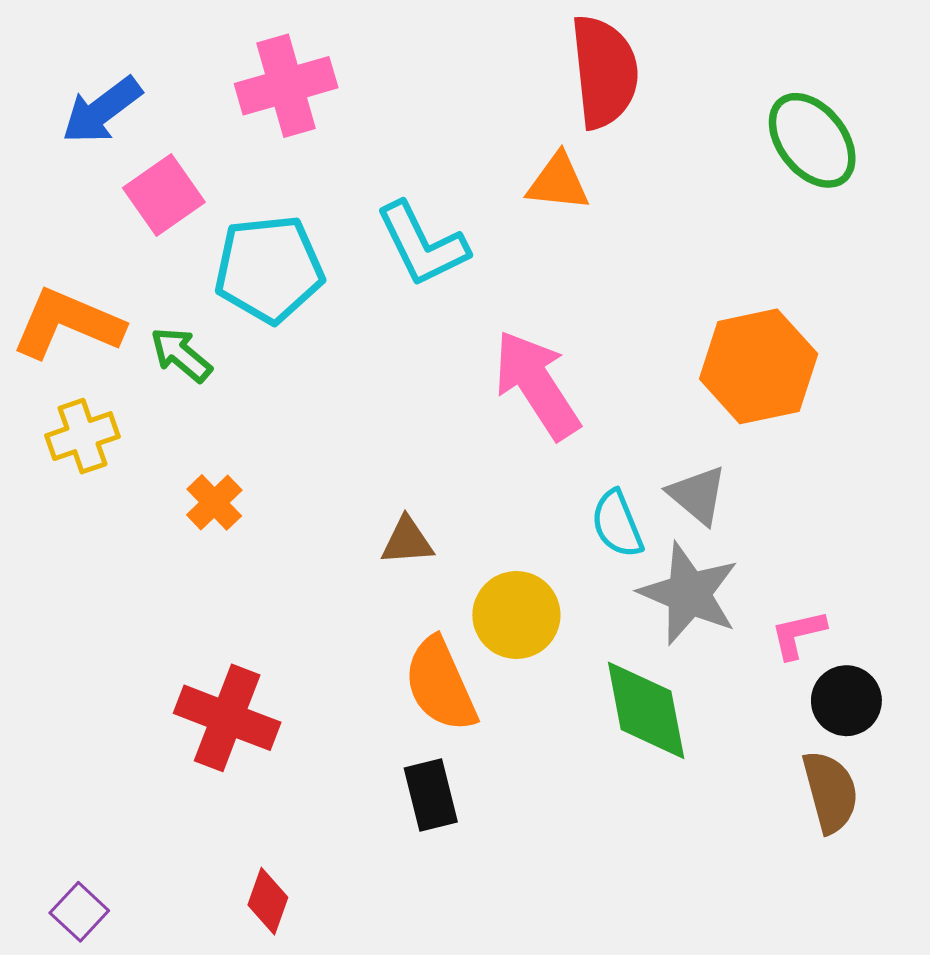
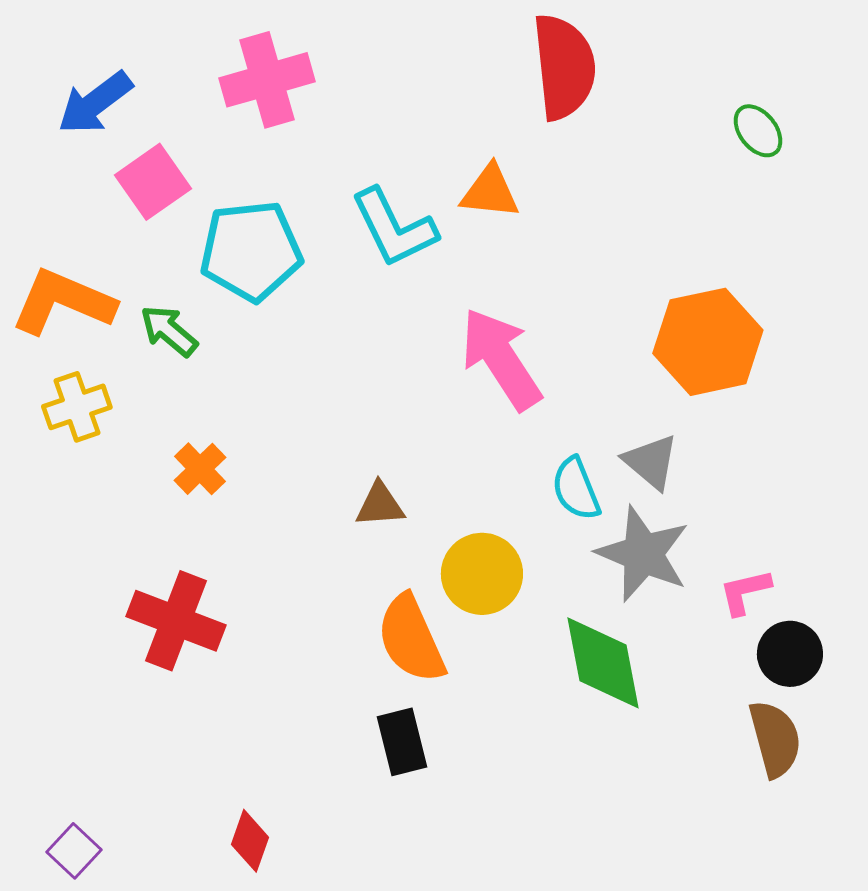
green ellipse: (812, 140) -> (758, 131), size x0.6
orange triangle: (558, 182) -> (490, 192), moved
red cross: (227, 718) -> (176, 621), moved

